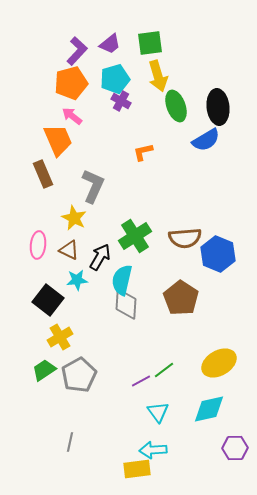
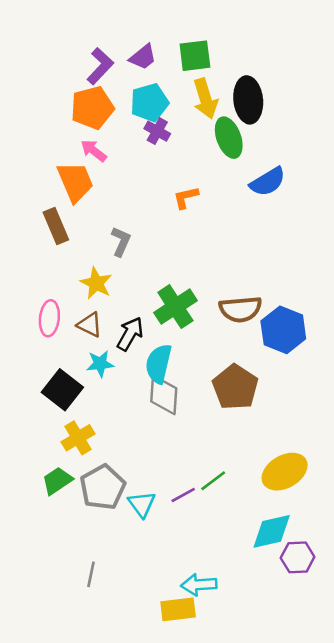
black ellipse: (218, 107) -> (248, 100), moved
gray L-shape: (93, 186) -> (121, 242), size x0.7
cyan triangle: (158, 412) -> (142, 504), moved
purple hexagon: (235, 448) -> (298, 557), moved

